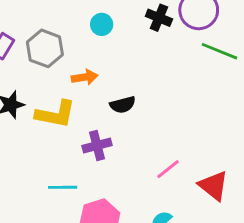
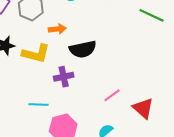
black semicircle: (123, 105) -> (83, 49), size x1.5

